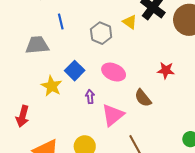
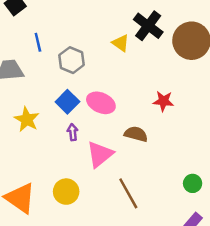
gray hexagon: (101, 33) -> (71, 60), moved
blue square: (75, 71) -> (67, 102), moved
brown semicircle: (143, 98) -> (136, 134), turned 144

